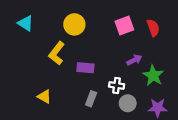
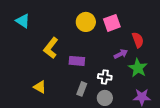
yellow circle: (74, 24) -> (86, 22), moved
red semicircle: (153, 28) -> (138, 40), moved
gray circle: (128, 103) -> (105, 98), moved

